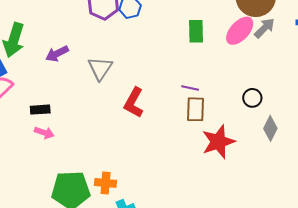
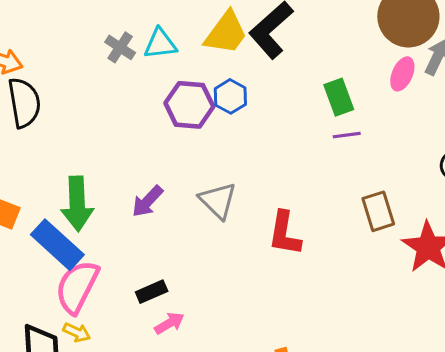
pink ellipse: (240, 31) -> (402, 74), size x0.7
purple line: (190, 88) -> (347, 135), moved
pink arrow: (44, 133) -> (169, 323), turned -30

